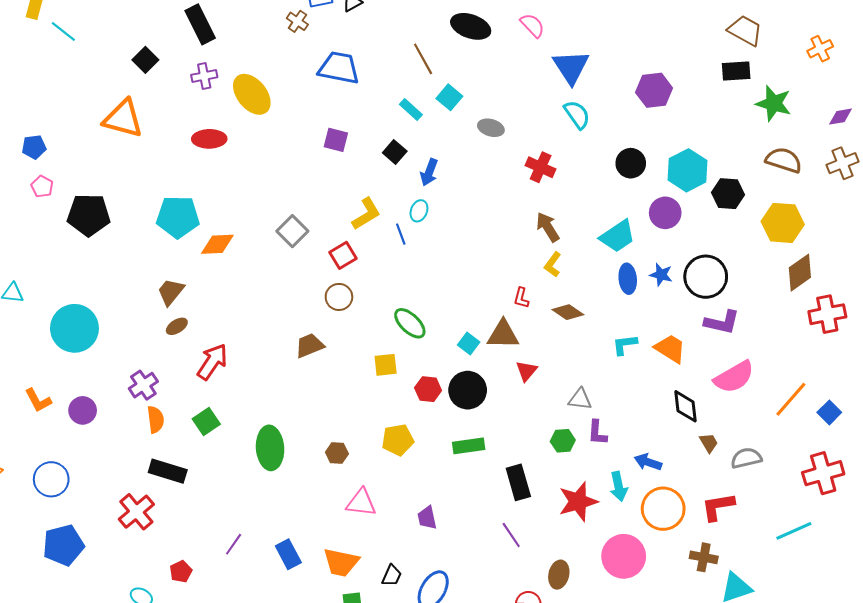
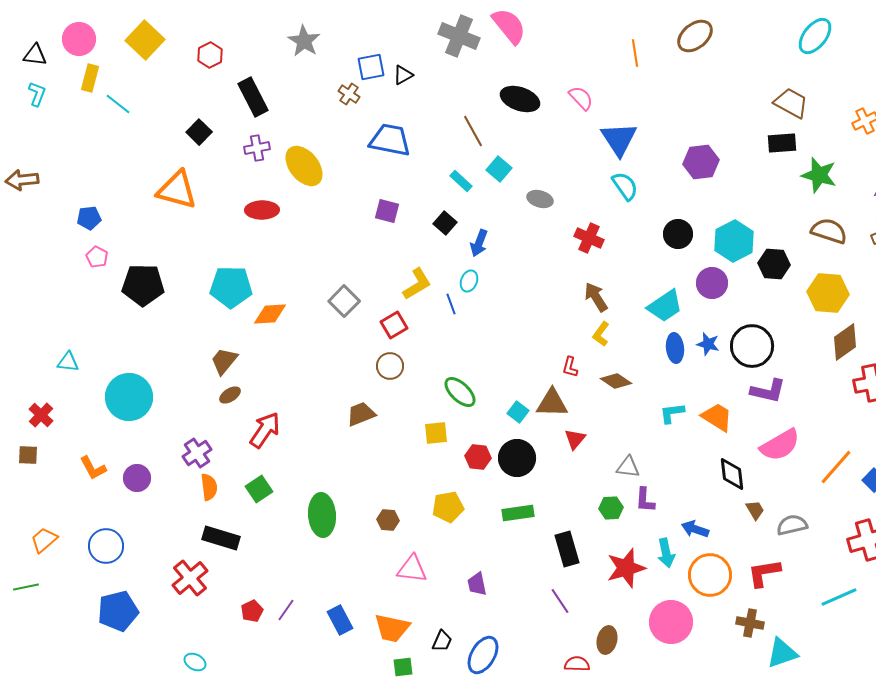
red pentagon: (181, 572) -> (252, 611), moved

